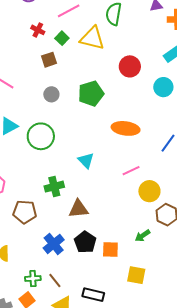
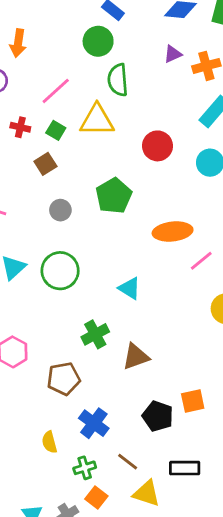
pink line: (131, 171) -> (201, 261), moved
black pentagon: (85, 242) -> (158, 416), moved
blue cross: (54, 244) -> (94, 423), moved
green cross: (33, 279) -> (85, 468), moved

